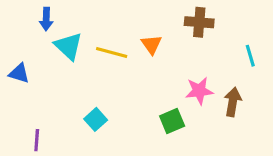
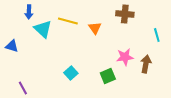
yellow line: (112, 53) -> (68, 21), moved
cyan square: (96, 119) -> (71, 73), moved
purple line: (37, 140) -> (23, 88), turned -32

